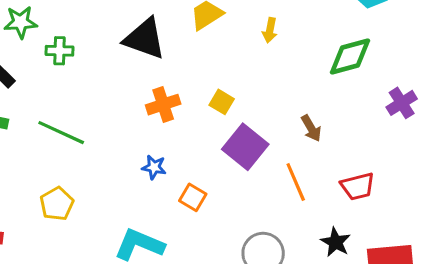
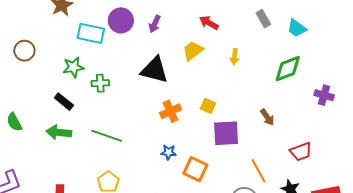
purple cross: (402, 103) -> (324, 95), turned -36
purple square: (245, 147) -> (226, 133), turned -36
orange line: (296, 182) -> (258, 171), moved
orange square: (193, 197) -> (195, 169), size x1.4

